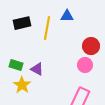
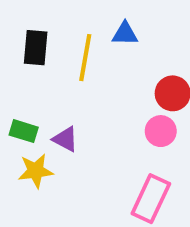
black rectangle: (22, 23) -> (36, 48), turned -72
yellow star: (22, 85) -> (36, 171), turned 30

